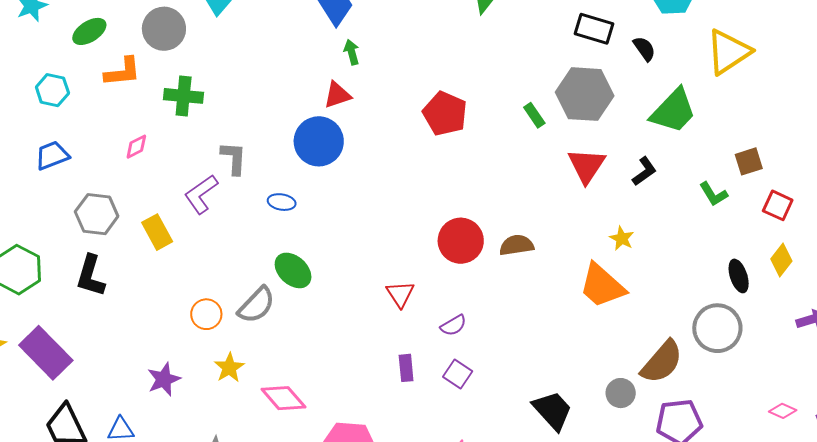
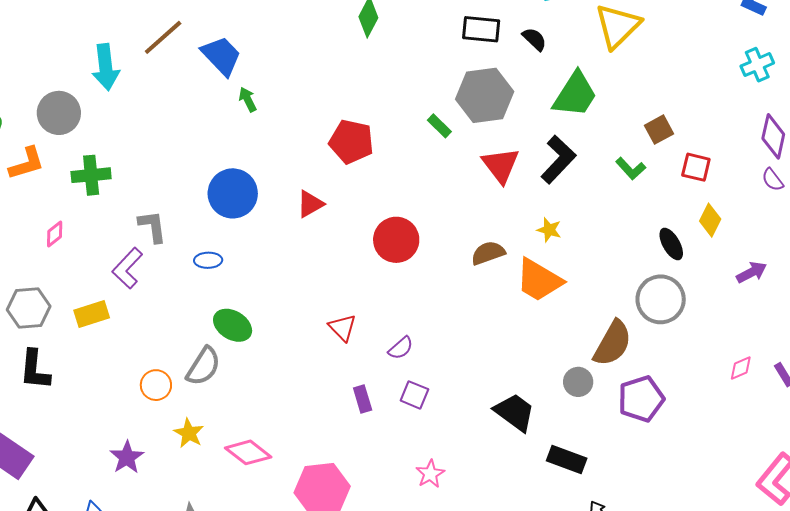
red triangle: (337, 95) -> (310, 204), moved
black L-shape: (644, 171) -> (558, 160), size x1.6
yellow rectangle: (157, 232) -> (92, 314), turned -68
red circle: (461, 241) -> (396, 240), moved
brown semicircle: (517, 245) -> (488, 253), moved
pink diamond: (783, 411) -> (741, 368), turned -36

